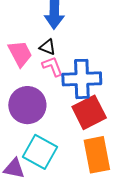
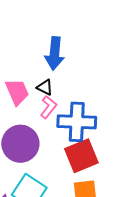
pink L-shape: (52, 66) -> (48, 107), turned 55

